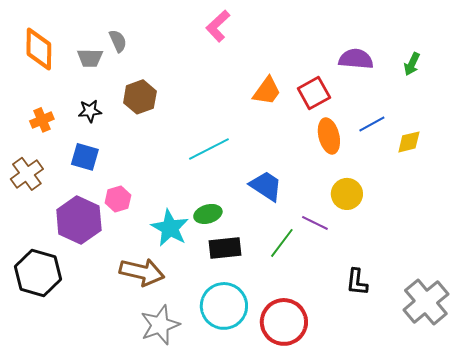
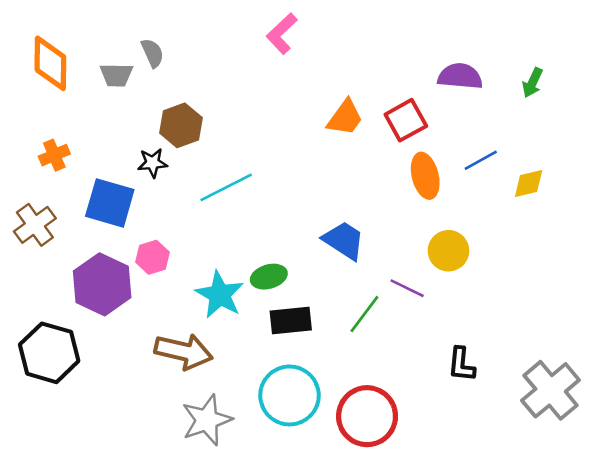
black star: (90, 111) -> (153, 163), moved
cyan line: (209, 149) -> (226, 187), moved
blue square: (85, 157) -> (110, 203), size x1.4

